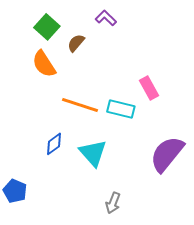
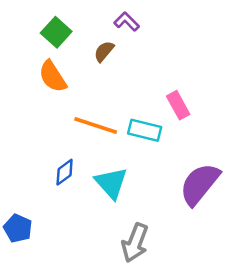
brown semicircle: (76, 43) -> (104, 51), moved
gray arrow: (113, 203) -> (135, 243), size x1.5

